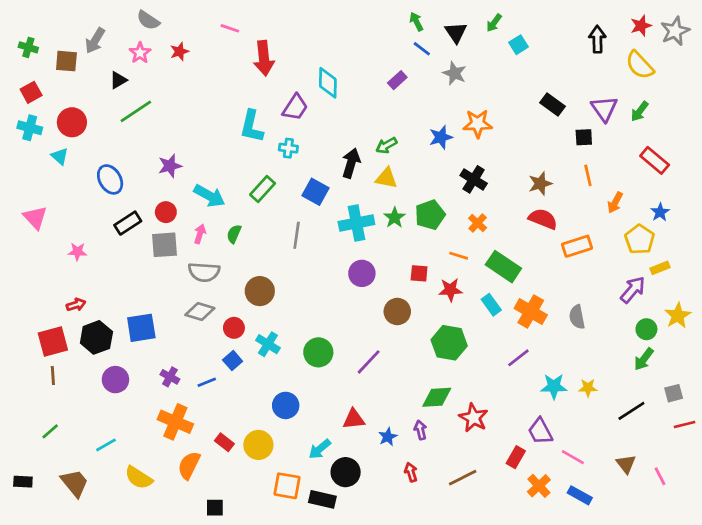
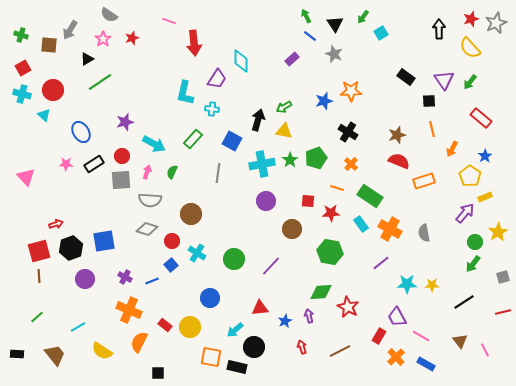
pink triangle: (35, 218) -> (26, 177), moved
pink star: (77, 252) -> (66, 164), moved
gray square: (674, 393) -> (503, 277), moved

